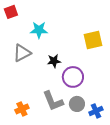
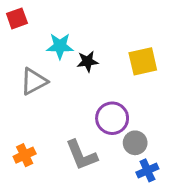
black star: (54, 61) -> (88, 61), moved
gray circle: (77, 104) -> (135, 143), moved
orange cross: (22, 109) -> (25, 155), moved

